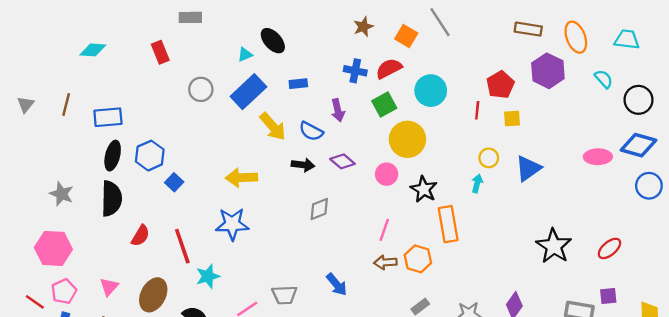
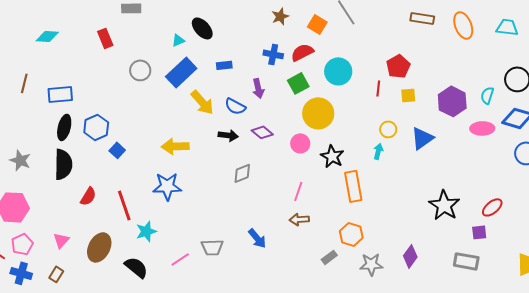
purple hexagon: (548, 71) -> (452, 101), moved
cyan semicircle: (604, 79) -> (487, 95), moved, turned -120
orange hexagon: (418, 259) -> (351, 234), moved
purple square: (608, 296) -> (479, 232), moved

